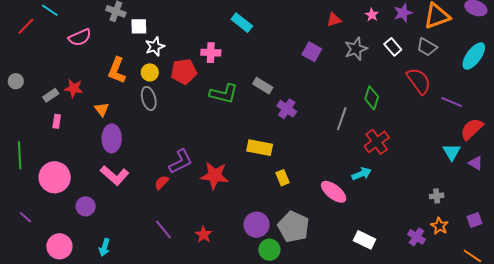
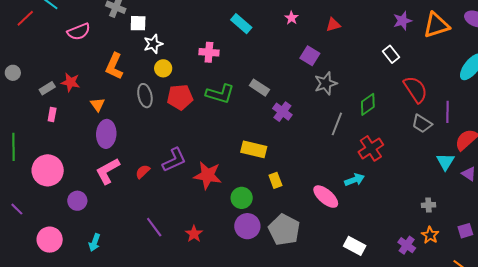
pink star: (372, 15) -> (291, 18), moved
gray trapezoid: (427, 47) -> (422, 124), moved
gray star: (356, 49) -> (326, 83), moved
yellow circle: (150, 72) -> (163, 68), moved
red pentagon: (184, 72) -> (180, 97), moved
green diamond: (372, 98) -> (368, 104), turned 35
purple line: (452, 102) -> (448, 112), turned 65
pink L-shape: (115, 175) -> (108, 171), turned 108
red semicircle: (162, 182) -> (143, 172), moved
green circle: (269, 250) -> (242, 198), moved

